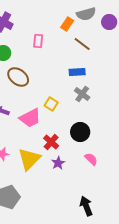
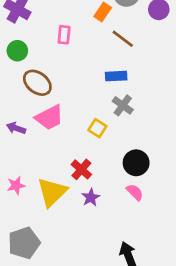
yellow square: (51, 104) -> (97, 128), moved
pink trapezoid: (30, 118) -> (49, 117), moved
black circle: (80, 132) -> (136, 163), moved

